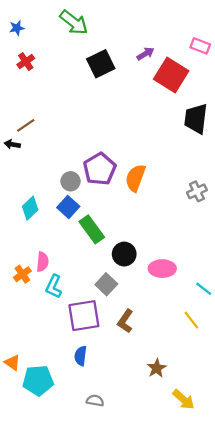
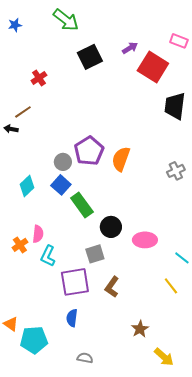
red cross: (26, 62) -> (39, 78), moved
gray square: (106, 284) -> (95, 254), turned 30

